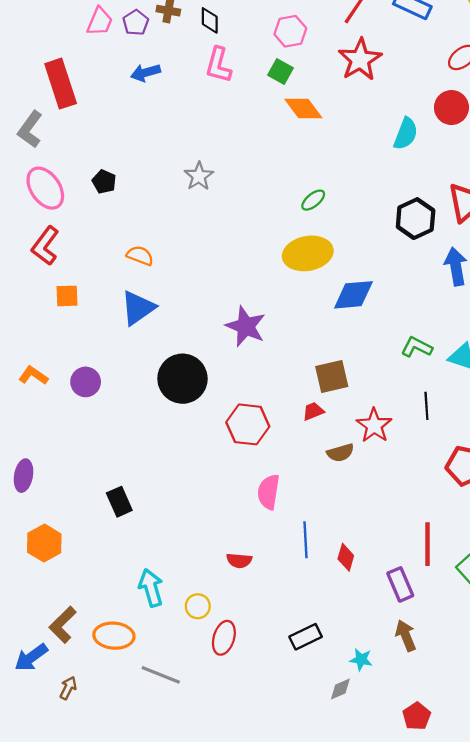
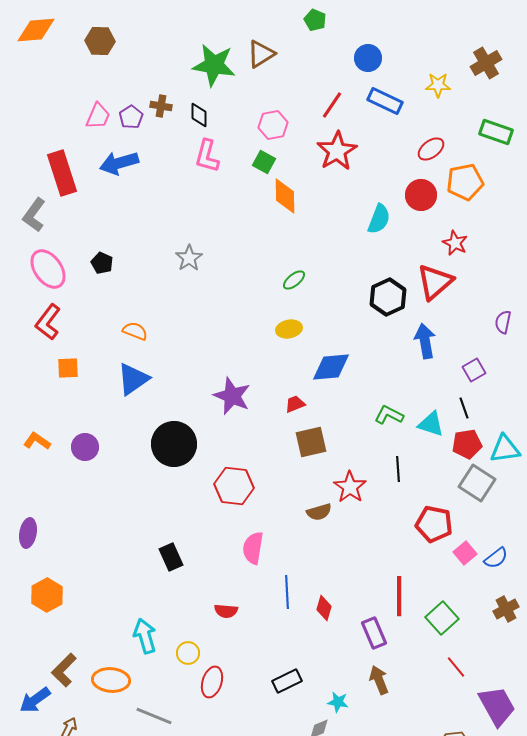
blue arrow: (145, 73) -> (119, 163), moved, size x1.4
orange diamond: (303, 109) -> (285, 196), turned 36
yellow ellipse: (308, 253) -> (289, 329), size x0.6
red trapezoid: (313, 411) -> (295, 404), moved
black rectangle: (119, 502) -> (171, 557), moved

